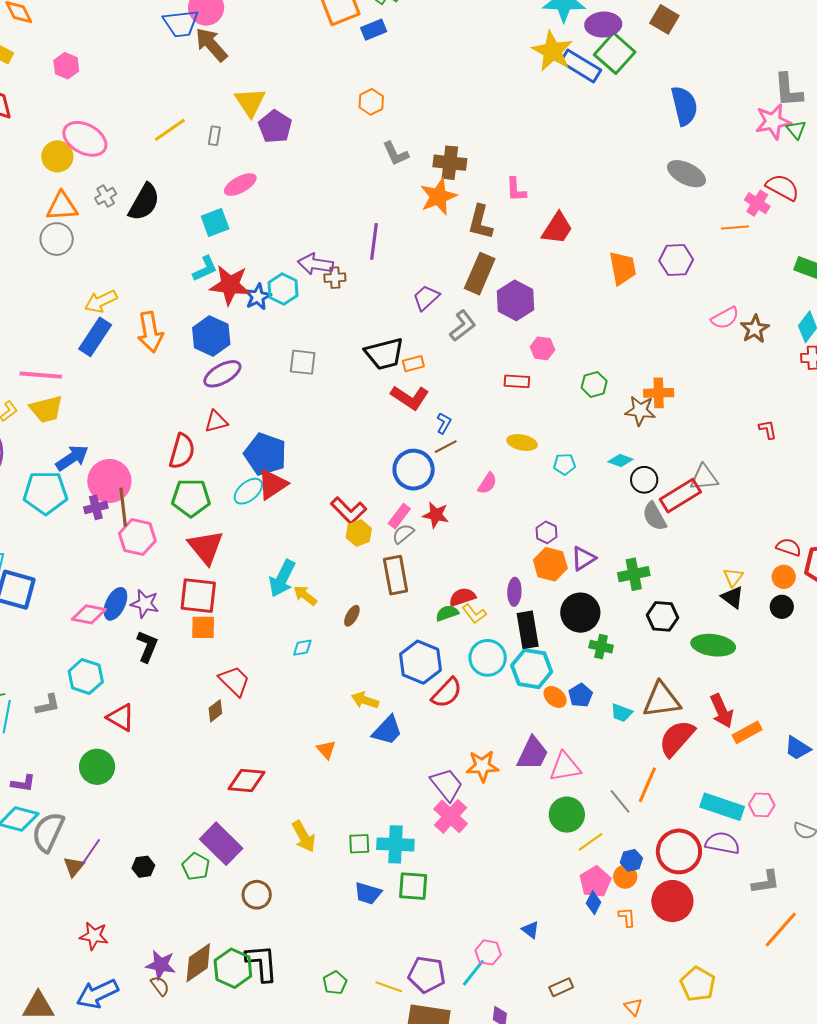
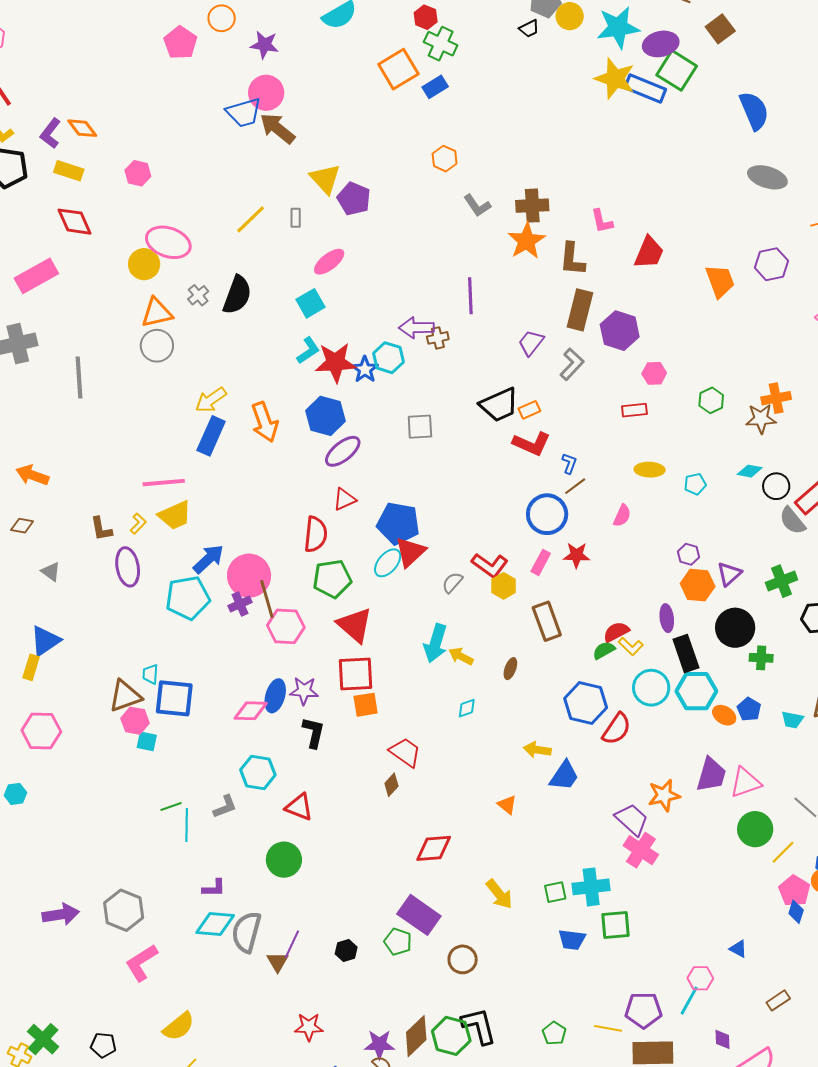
brown square: (664, 19) -> (720, 29), turned 32
gray semicircle: (403, 534) -> (452, 583), moved

